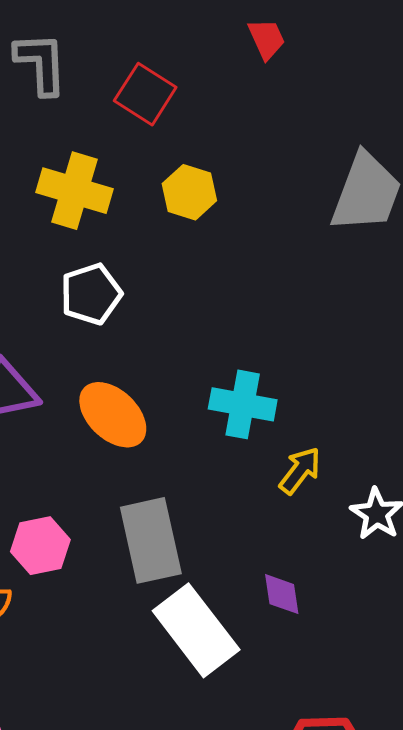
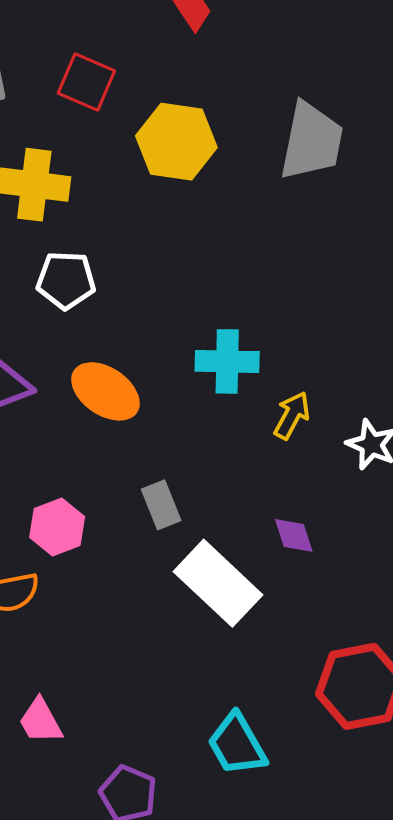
yellow hexagon: (189, 192) -> (176, 142), moved, size x1.5
white pentagon: (91, 294) -> (66, 280), turned 30
gray rectangle: (151, 540) -> (161, 505), size x0.6

